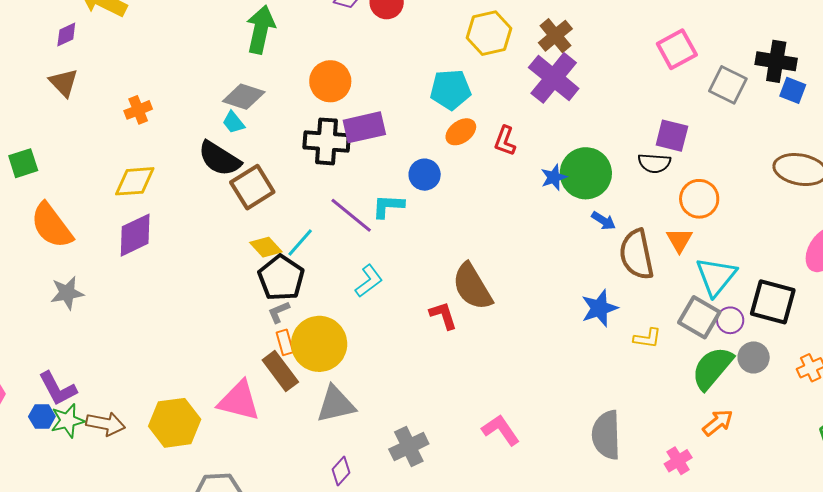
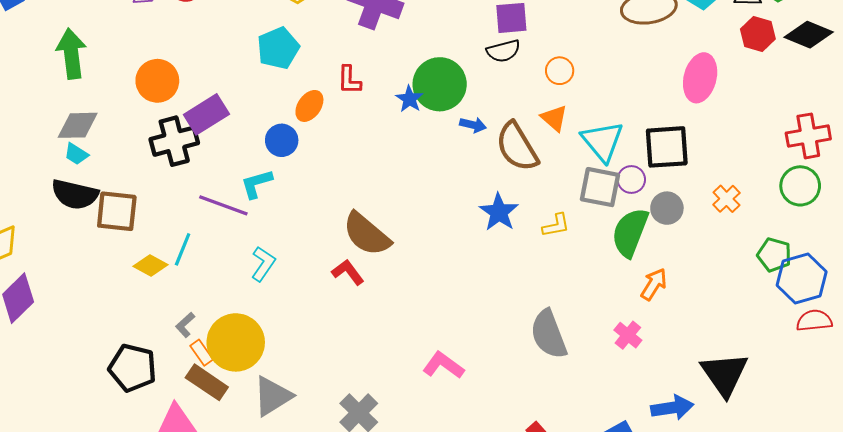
orange ellipse: (461, 132) -> (309, 106), moved
brown square: (252, 187) -> (117, 211), turned -33
orange circle: (699, 199) -> (560, 71), size x0.7
black pentagon: (281, 278) -> (133, 368), moved

